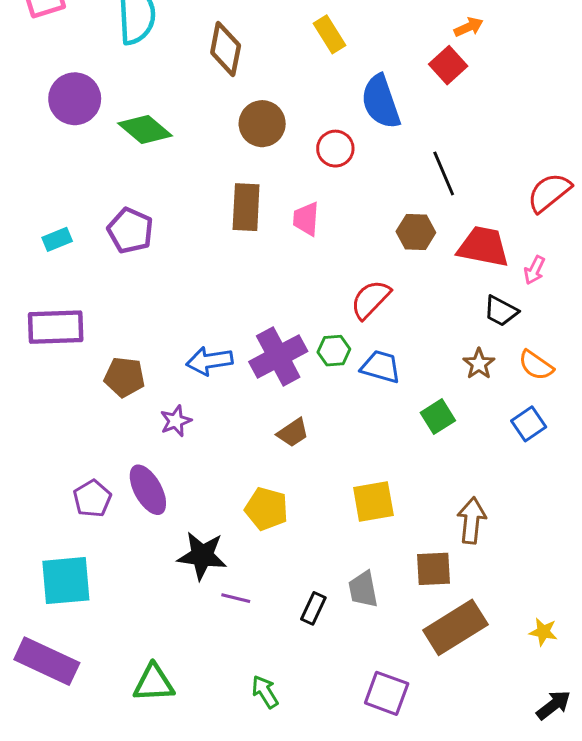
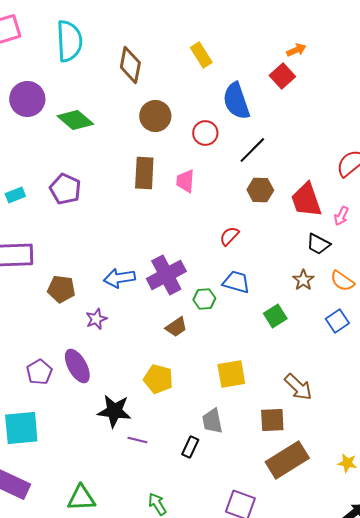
black line: (444, 173) -> (252, 150), moved, turned 68
red trapezoid: (483, 247) -> (306, 200), turned -120
red semicircle: (370, 299) -> (229, 236), size x0.7
green hexagon: (334, 351) -> (204, 299), moved
brown arrow: (472, 521) -> (298, 387), turned 128
gray trapezoid: (363, 589) -> (212, 421), moved

